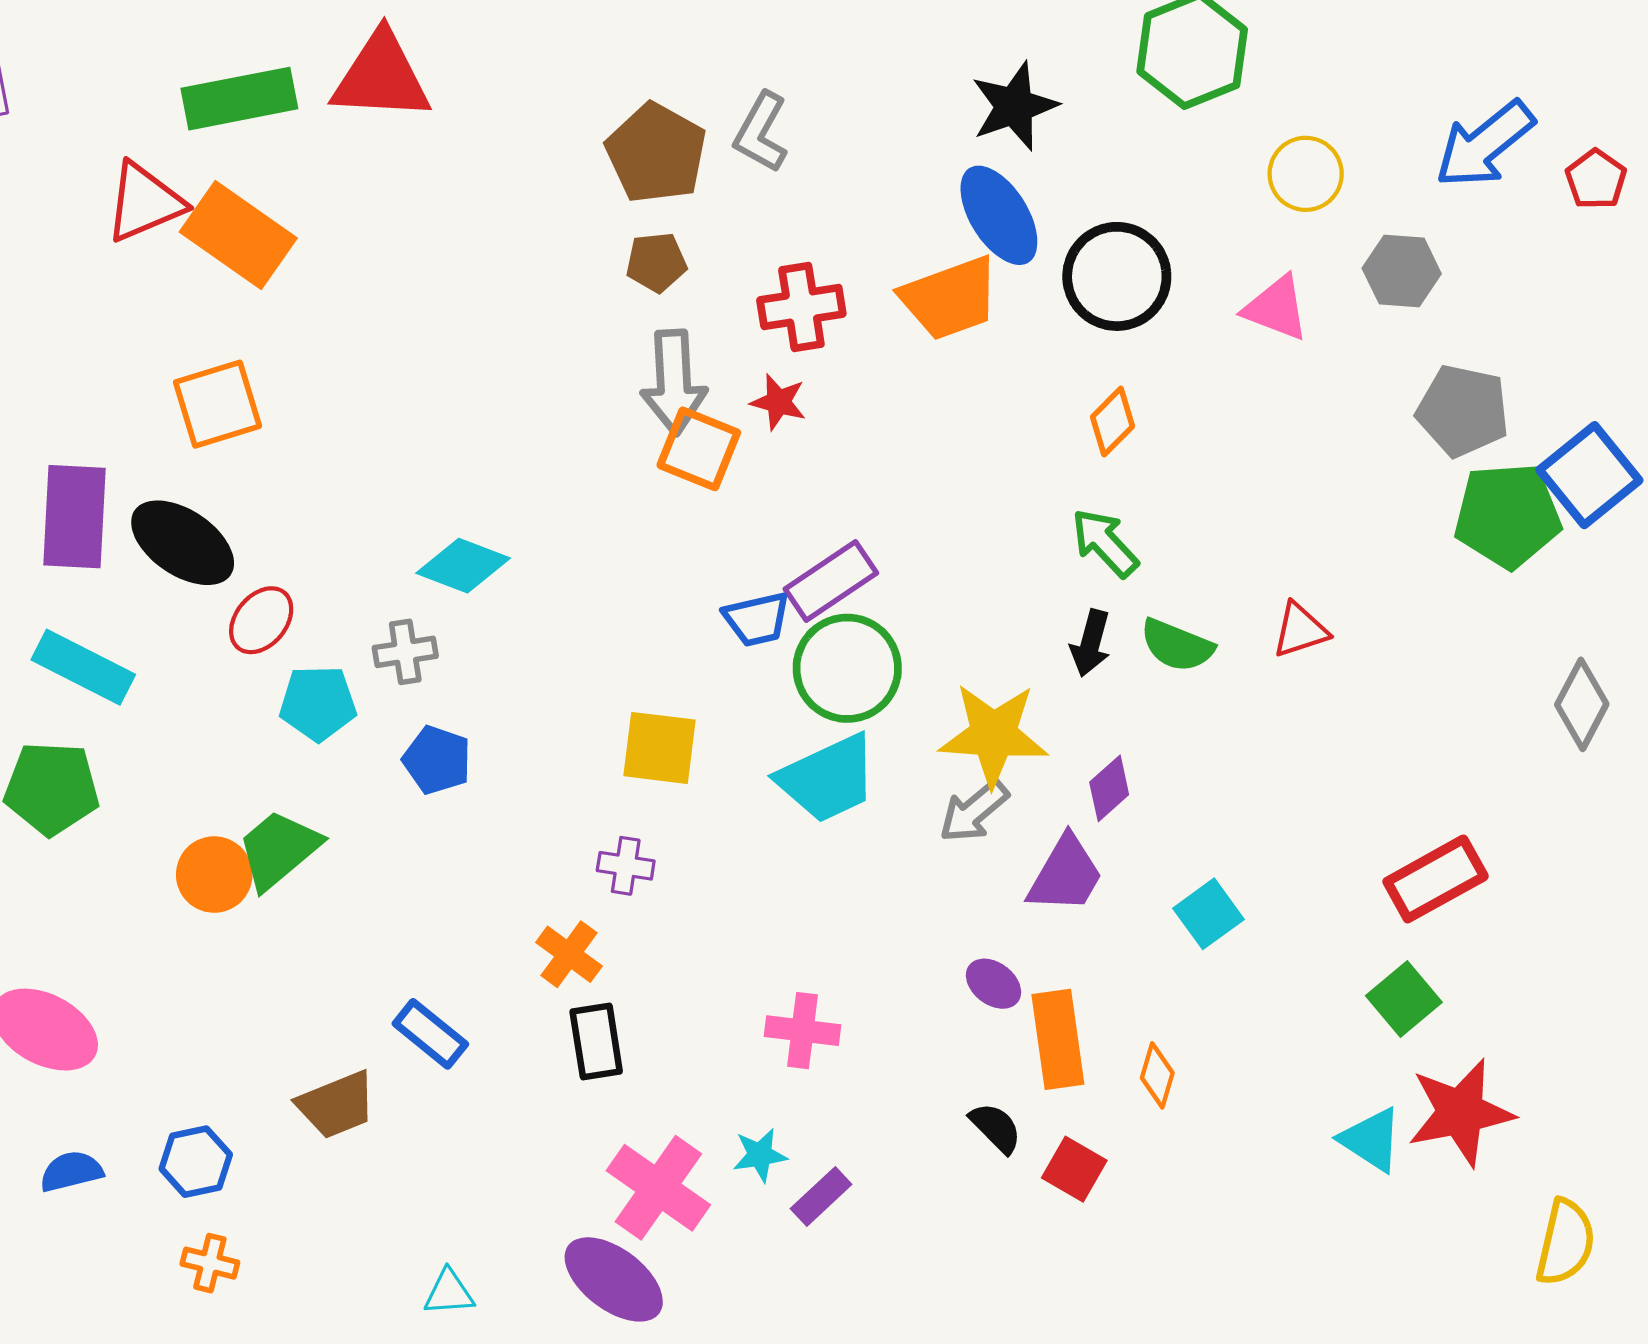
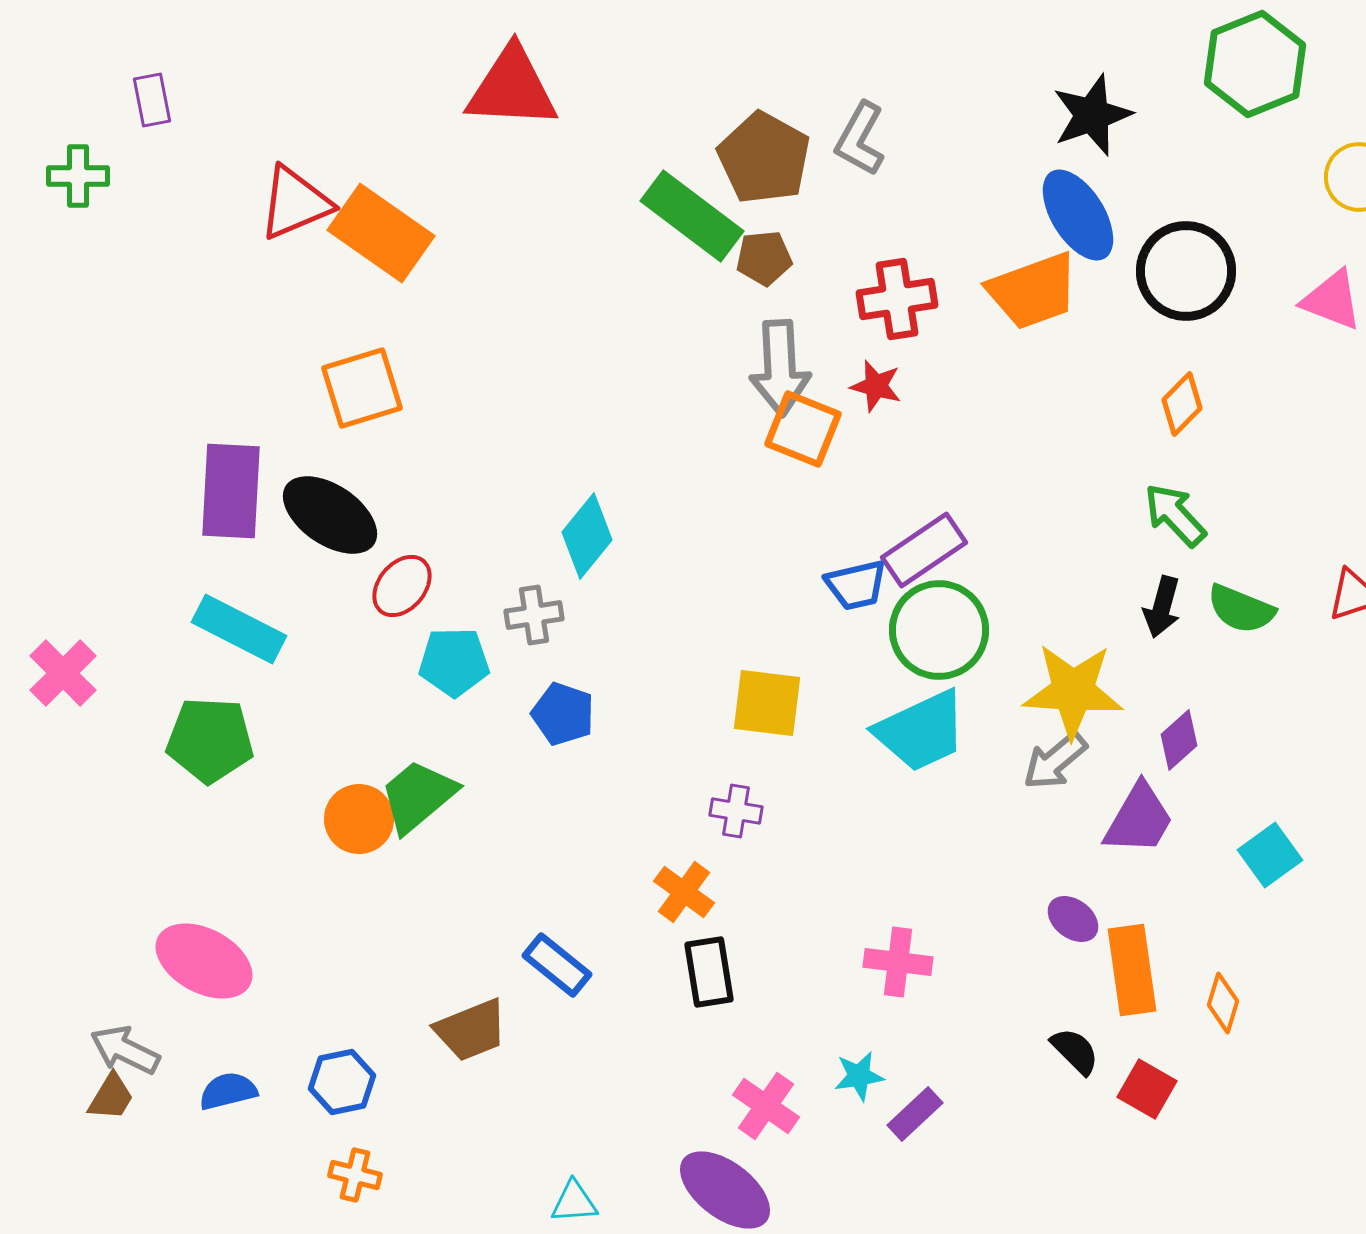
green rectangle: (239, 99) -> (692, 216), moved, turned 48
cyan diamond: (463, 566) -> (587, 536), turned -72
pink cross: (658, 1188) -> (766, 1106), size x0.7

